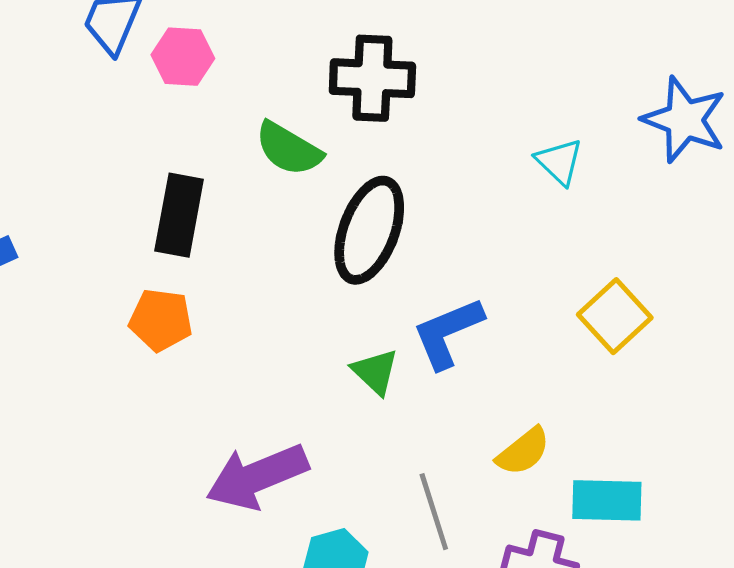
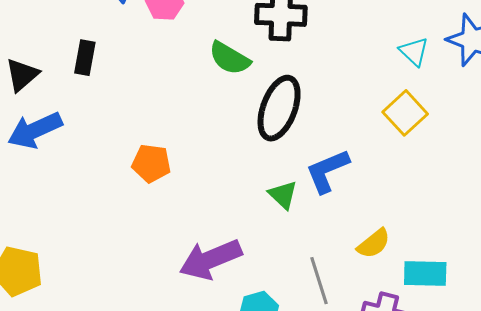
cyan triangle: (559, 162) -> (414, 52), moved
black rectangle: (179, 215) -> (85, 58), moved, size x0.7
yellow square: (615, 316) -> (405, 113), moved

